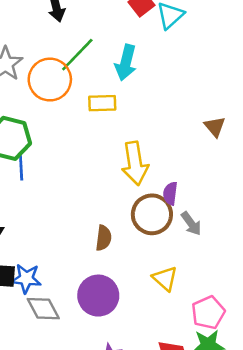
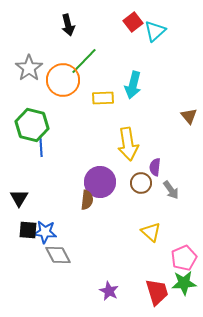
cyan arrow: (126, 63) -> (133, 85), moved
brown circle: (152, 214) -> (141, 183), size x0.7
brown semicircle: (103, 238) -> (87, 200), moved
purple circle: (98, 296) -> (100, 182), moved

